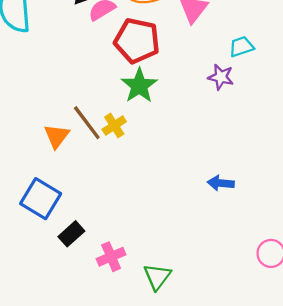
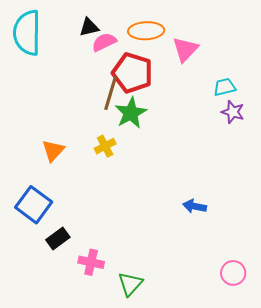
purple star: (221, 77) -> (233, 112), moved
brown line: (87, 123) -> (111, 93), moved, turned 48
pink cross: (111, 257) -> (91, 262), turned 30

